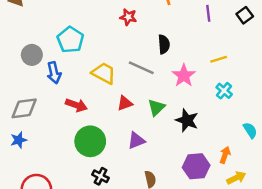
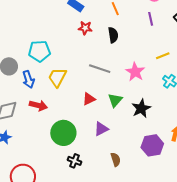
cyan pentagon: (70, 40) -> (39, 51), turned -30
black semicircle: (164, 44) -> (113, 35), moved
yellow trapezoid: (104, 73) -> (57, 77), moved, turned -85
red arrow: (76, 105) -> (38, 105), moved
black star: (187, 120) -> (141, 108), turned 30

